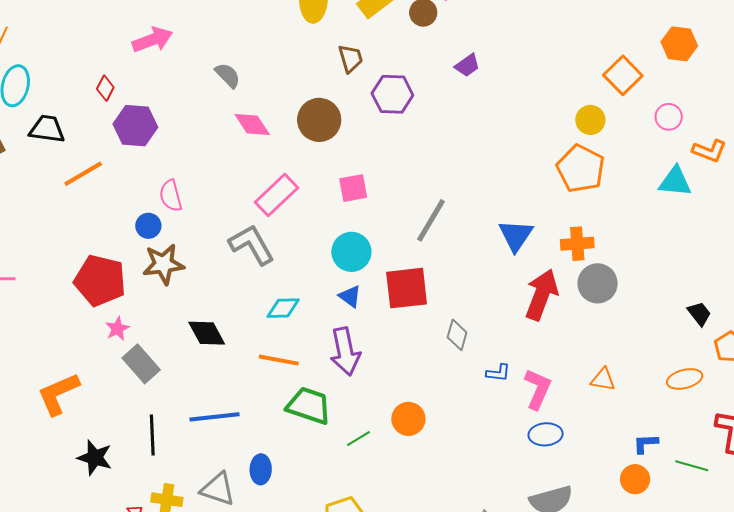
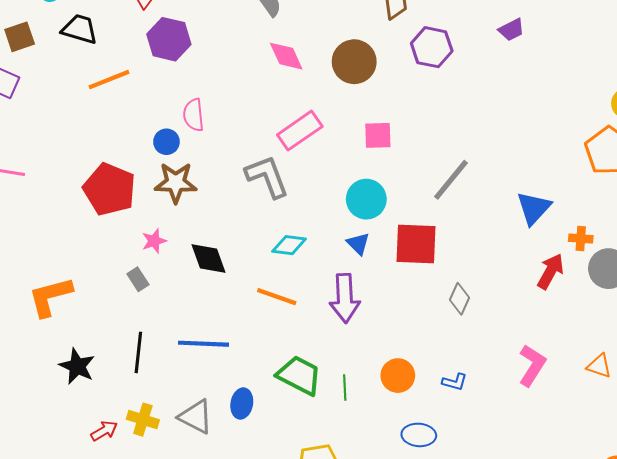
orange cross: (577, 244) -> (581, 239), moved, size x0.7
red arrow: (542, 295) -> (551, 271), size x0.7
pink star: (117, 329) -> (154, 241), moved
gray rectangle: (141, 364) -> (138, 279), size x0.6
blue L-shape: (498, 373) -> (455, 382), moved
green trapezoid: (309, 406) -> (299, 375), moved
blue ellipse: (546, 434) -> (419, 435), moved
green line: (359, 438) -> (345, 388), turned -70

